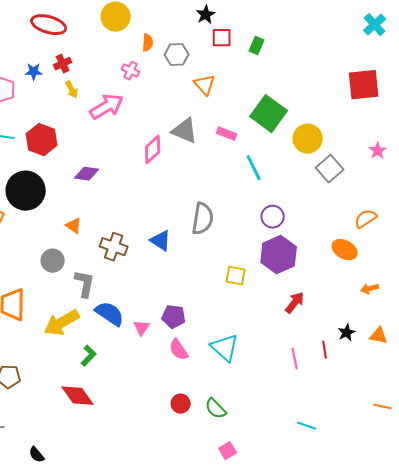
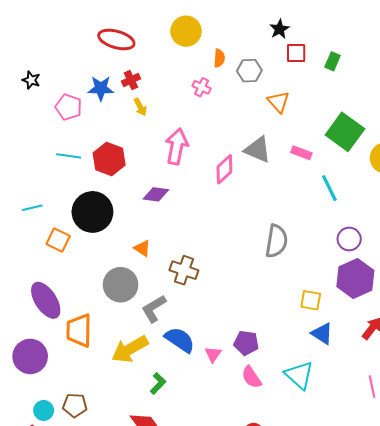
blue star: (34, 72) -> (101, 88), size x1.4
pink arrow: (107, 107) -> (177, 147), moved, turned -48
blue triangle: (161, 241) -> (322, 334), moved
gray circle: (53, 261) -> (121, 285), size x1.4
gray L-shape: (85, 284) -> (154, 309), turned -132

